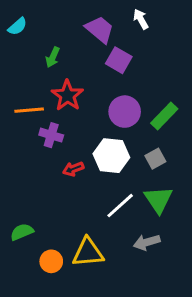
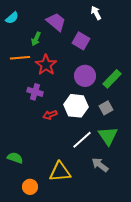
purple trapezoid: (100, 29) -> (56, 22), moved
orange line: (29, 110) -> (20, 58), moved
green semicircle: (22, 232) -> (15, 158), turned 42
gray arrow: (147, 242) -> (100, 165), turned 54
orange circle: (51, 261) -> (30, 187), moved

